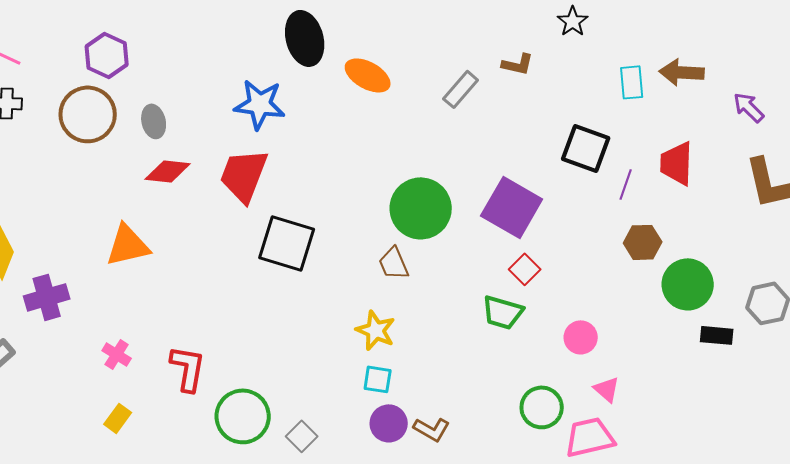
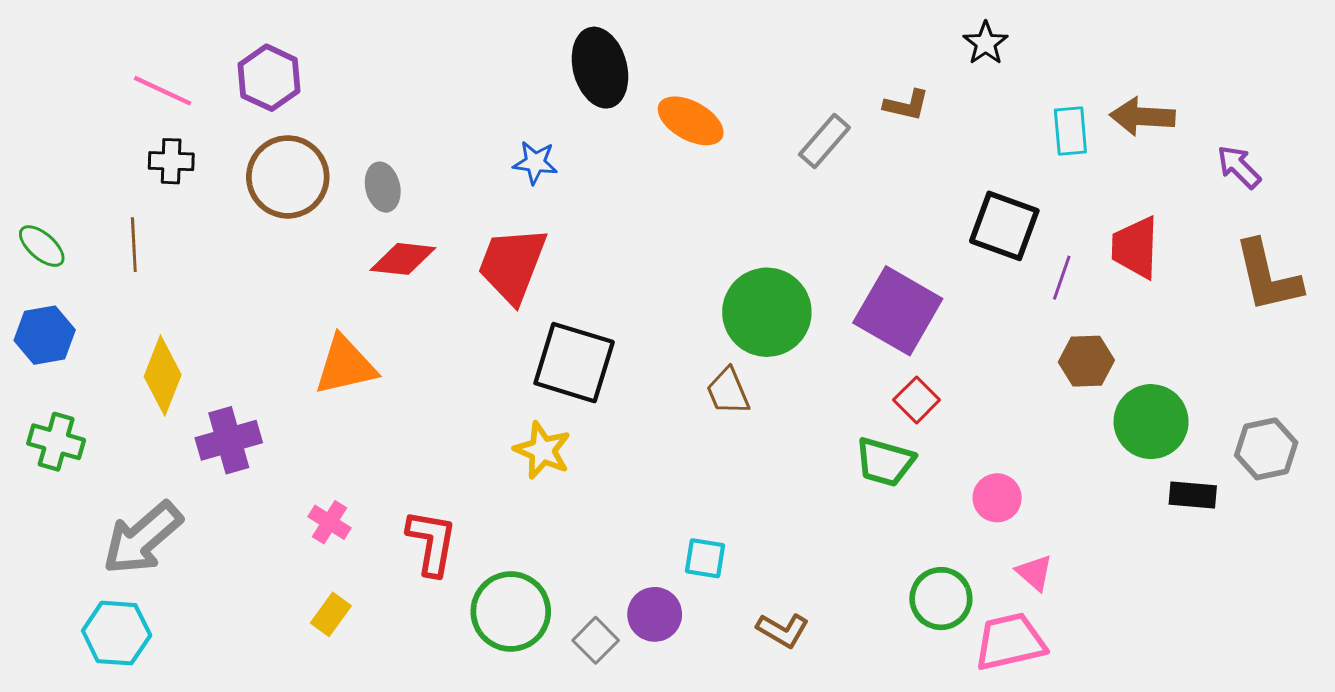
purple hexagon: (107, 55) -> (269, 78), moved
blue star: (260, 104) -> (535, 163), size x0.6
yellow star: (376, 330) -> (542, 450), moved
purple circle: (389, 423) -> (655, 614), moved

